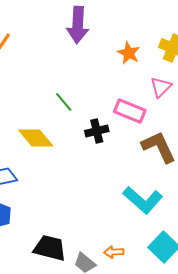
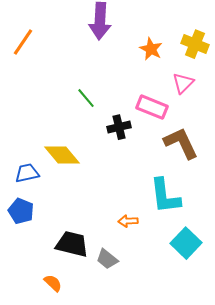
yellow diamond: (36, 138) -> (62, 155), moved
cyan L-shape: (143, 200) -> (165, 196), turned 42
orange arrow: (114, 252) -> (128, 221), moved

